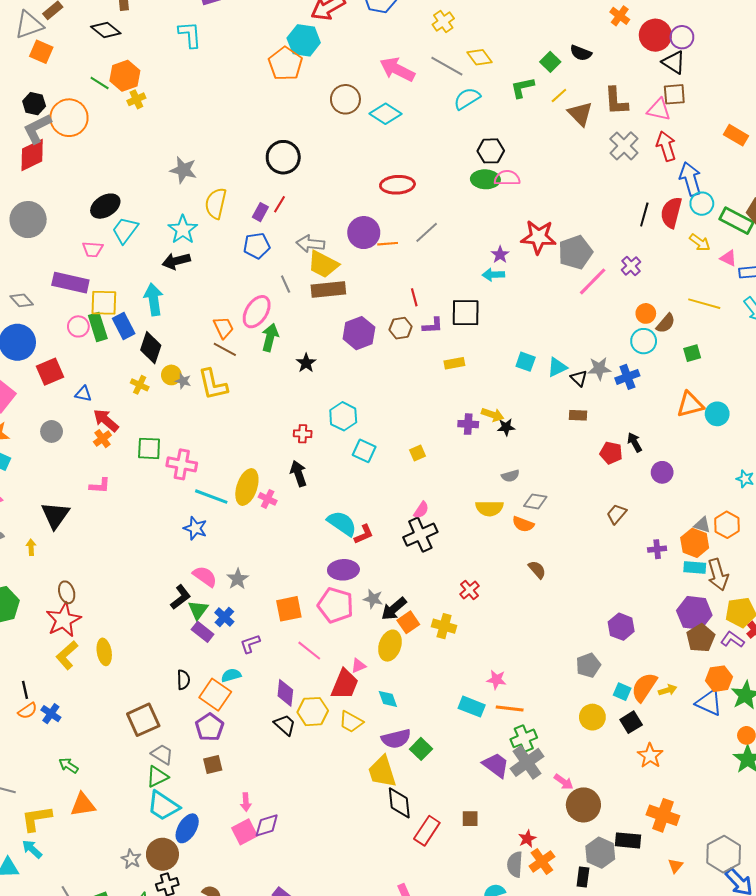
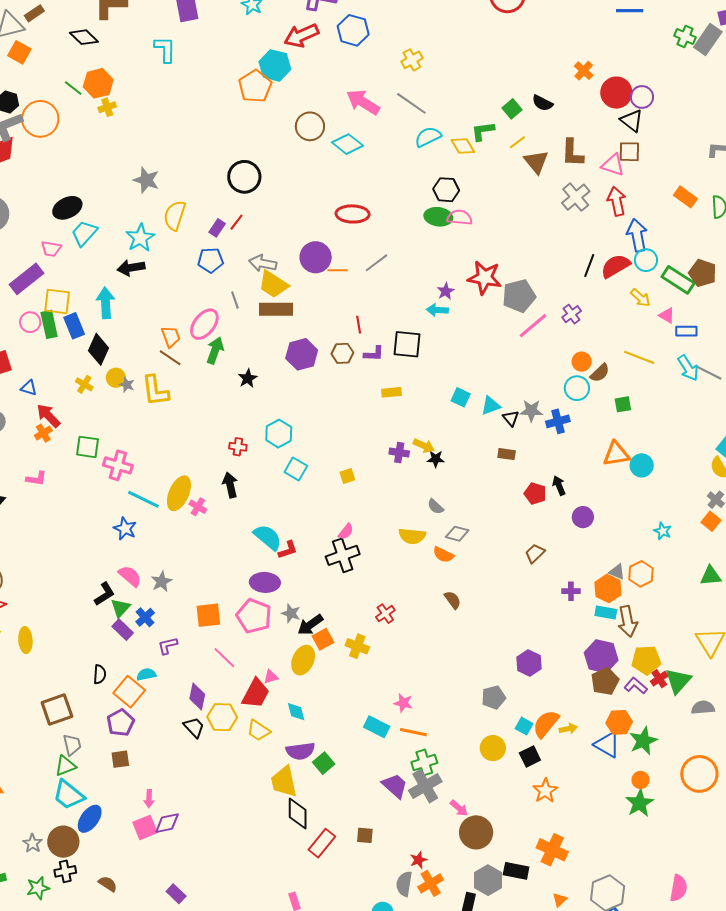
yellow diamond: (480, 57) -> (463, 146), moved
red semicircle: (671, 212) -> (616, 266), turned 40
purple rectangle: (70, 283) -> (27, 279), turned -56
gray semicircle: (510, 476) -> (435, 507), turned 54
gray trapezoid: (162, 754) -> (72, 745), turned 40

